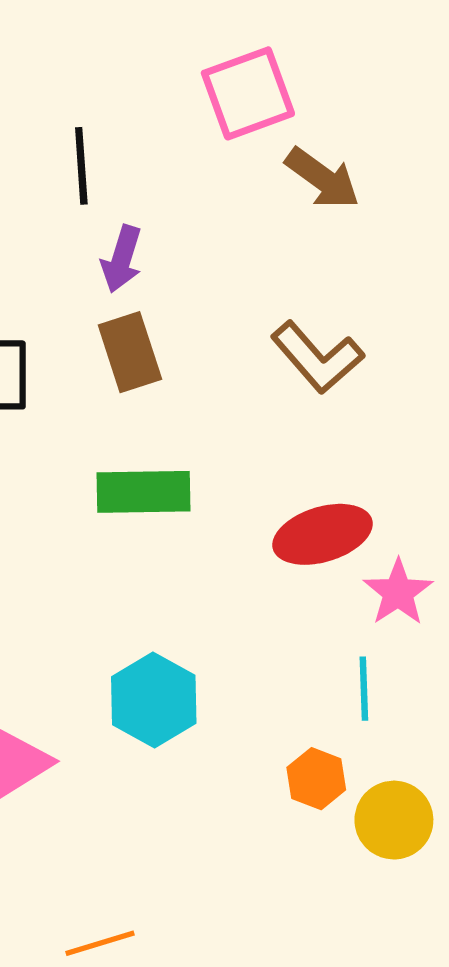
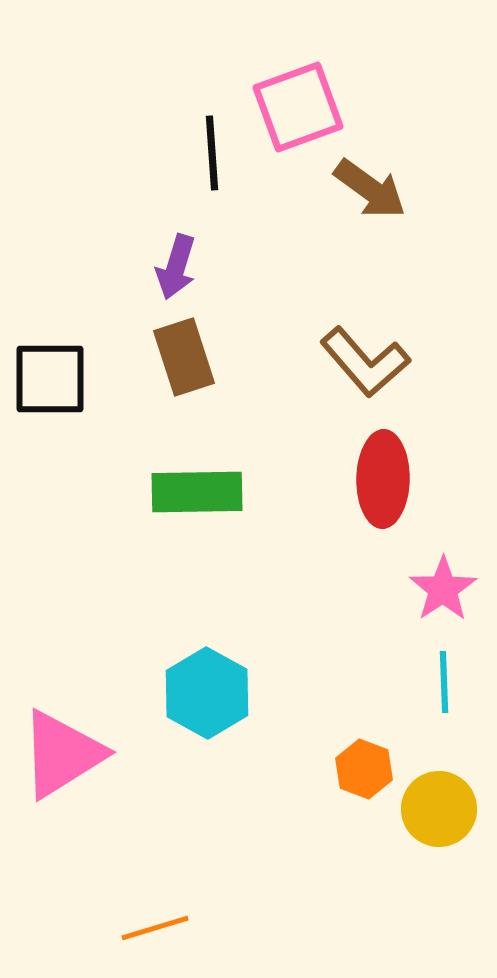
black line: (81, 166) -> (212, 153), moved
red ellipse: (323, 534) -> (383, 479), moved, turned -72
cyan line: (364, 689) -> (444, 682), moved

